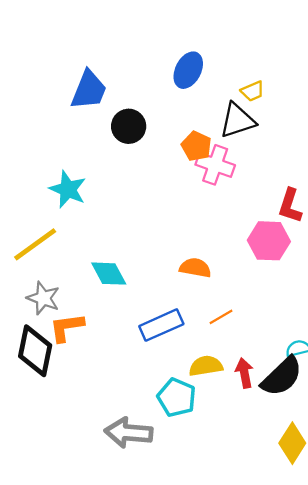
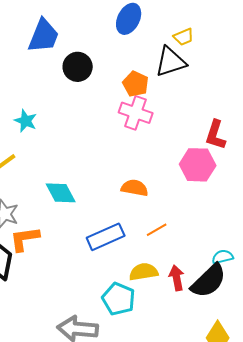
pink cross: (215, 165) -> (136, 113), moved
cyan star: (68, 189) -> (26, 121), size x0.7

